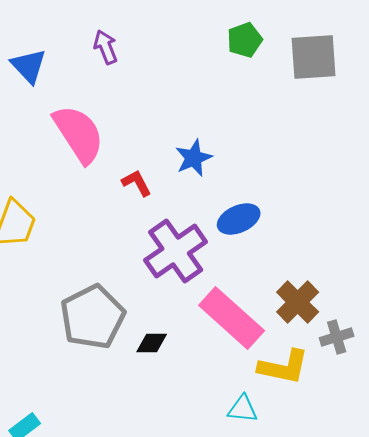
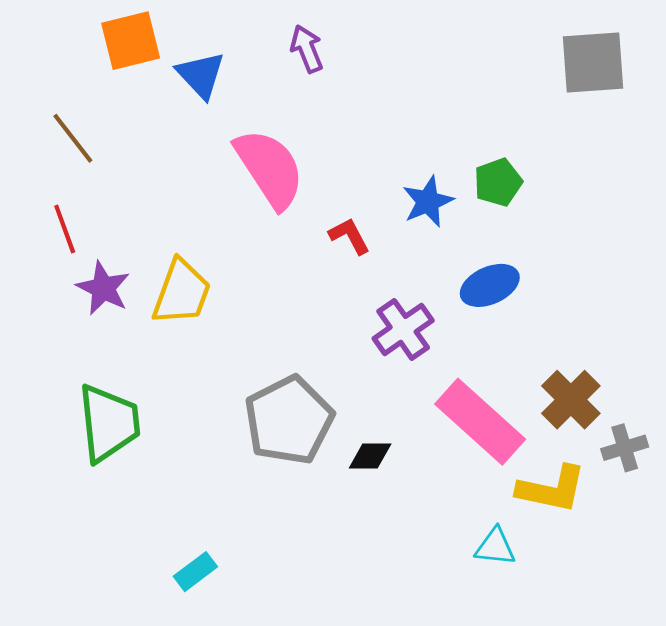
green pentagon: (245, 40) -> (498, 182), moved
purple cross: (176, 251) -> (403, 329), size x0.7

